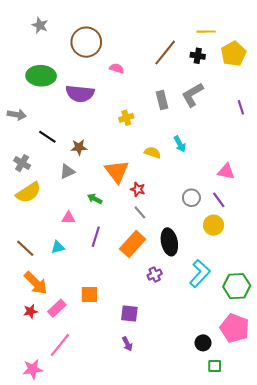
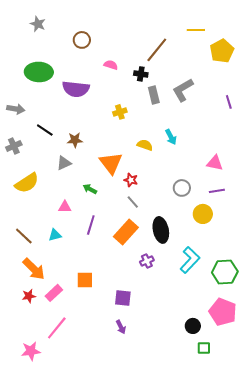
brown circle: (86, 42) -> (82, 40), size x0.6
black cross: (198, 56) -> (141, 74), moved
gray cross: (22, 163) -> (14, 146), moved, turned 35
purple line: (219, 200) -> (217, 191), moved, turned -63

